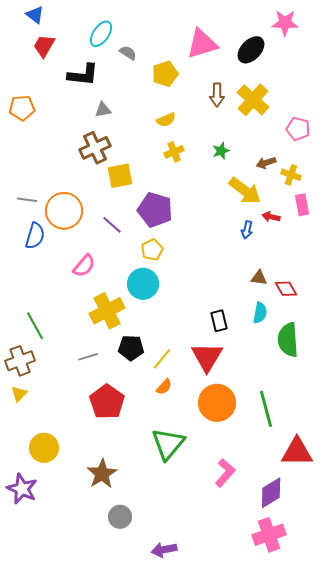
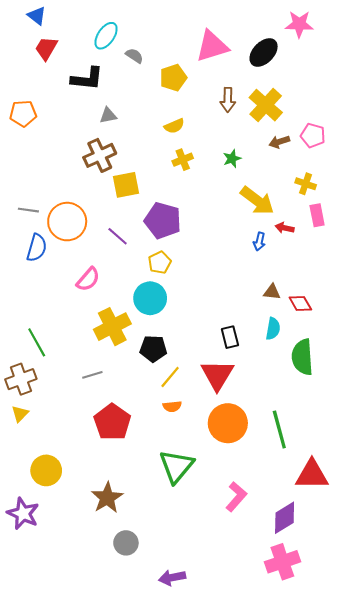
brown arrow: (266, 163) -> (279, 142), moved
black pentagon: (131, 348) -> (153, 349), moved
orange semicircle: (164, 387) -> (172, 406), turned 42

